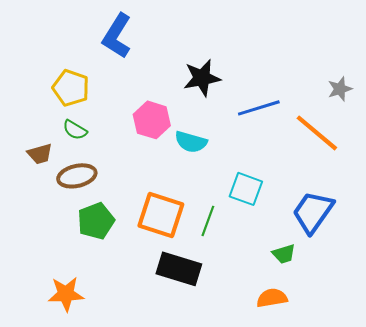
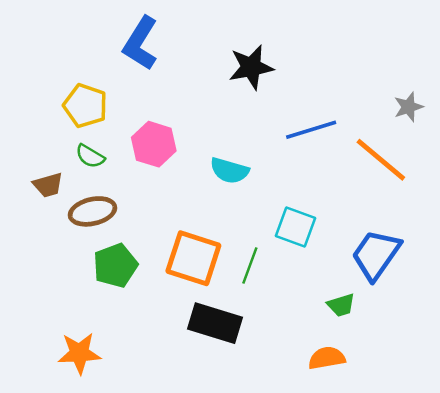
black star: (202, 78) -> (251, 67), moved
pink hexagon: (152, 120) -> (154, 144), moved

